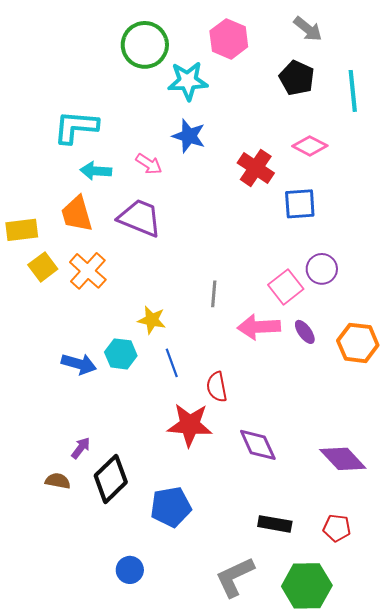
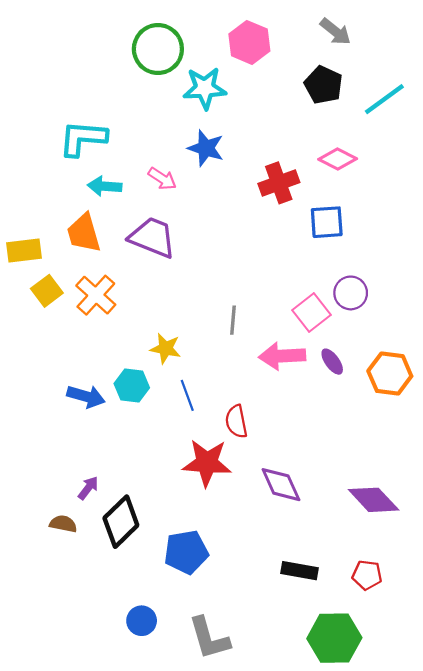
cyan line: (353, 91) -> (384, 99), turned 60
red cross: (256, 168) -> (279, 183), turned 36
gray L-shape: (235, 577) -> (209, 638), moved, turned -81

